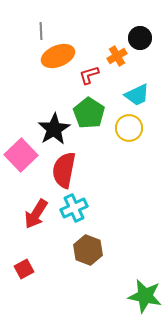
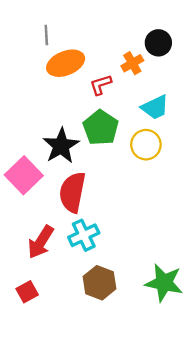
red square: (24, 269) -> (27, 292), moved
green star: (145, 296) -> (164, 283), moved

